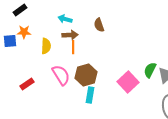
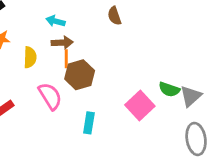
brown semicircle: (99, 25) -> (114, 16), moved
green semicircle: (150, 70) -> (169, 89), turned -98
brown hexagon: (86, 75) -> (80, 75), moved

